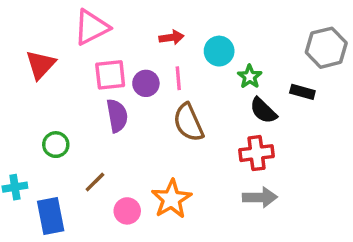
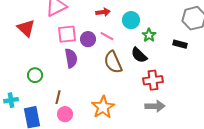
red triangle: (40, 65) -> (26, 28), turned -30
pink line: (178, 78) -> (107, 36), turned -56
black semicircle: (263, 111) -> (139, 55), moved
brown line: (95, 182) -> (58, 97), turned -32
pink circle: (127, 211) -> (65, 114), moved

